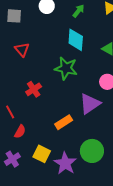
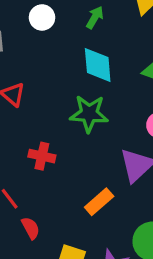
red cross: (34, 89) -> (42, 156), turned -35
red semicircle: (20, 132) -> (31, 228), turned -48

